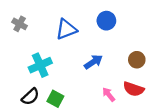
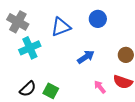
gray cross: (20, 24) -> (18, 22), size x1.5
cyan cross: (40, 65) -> (30, 48), moved

